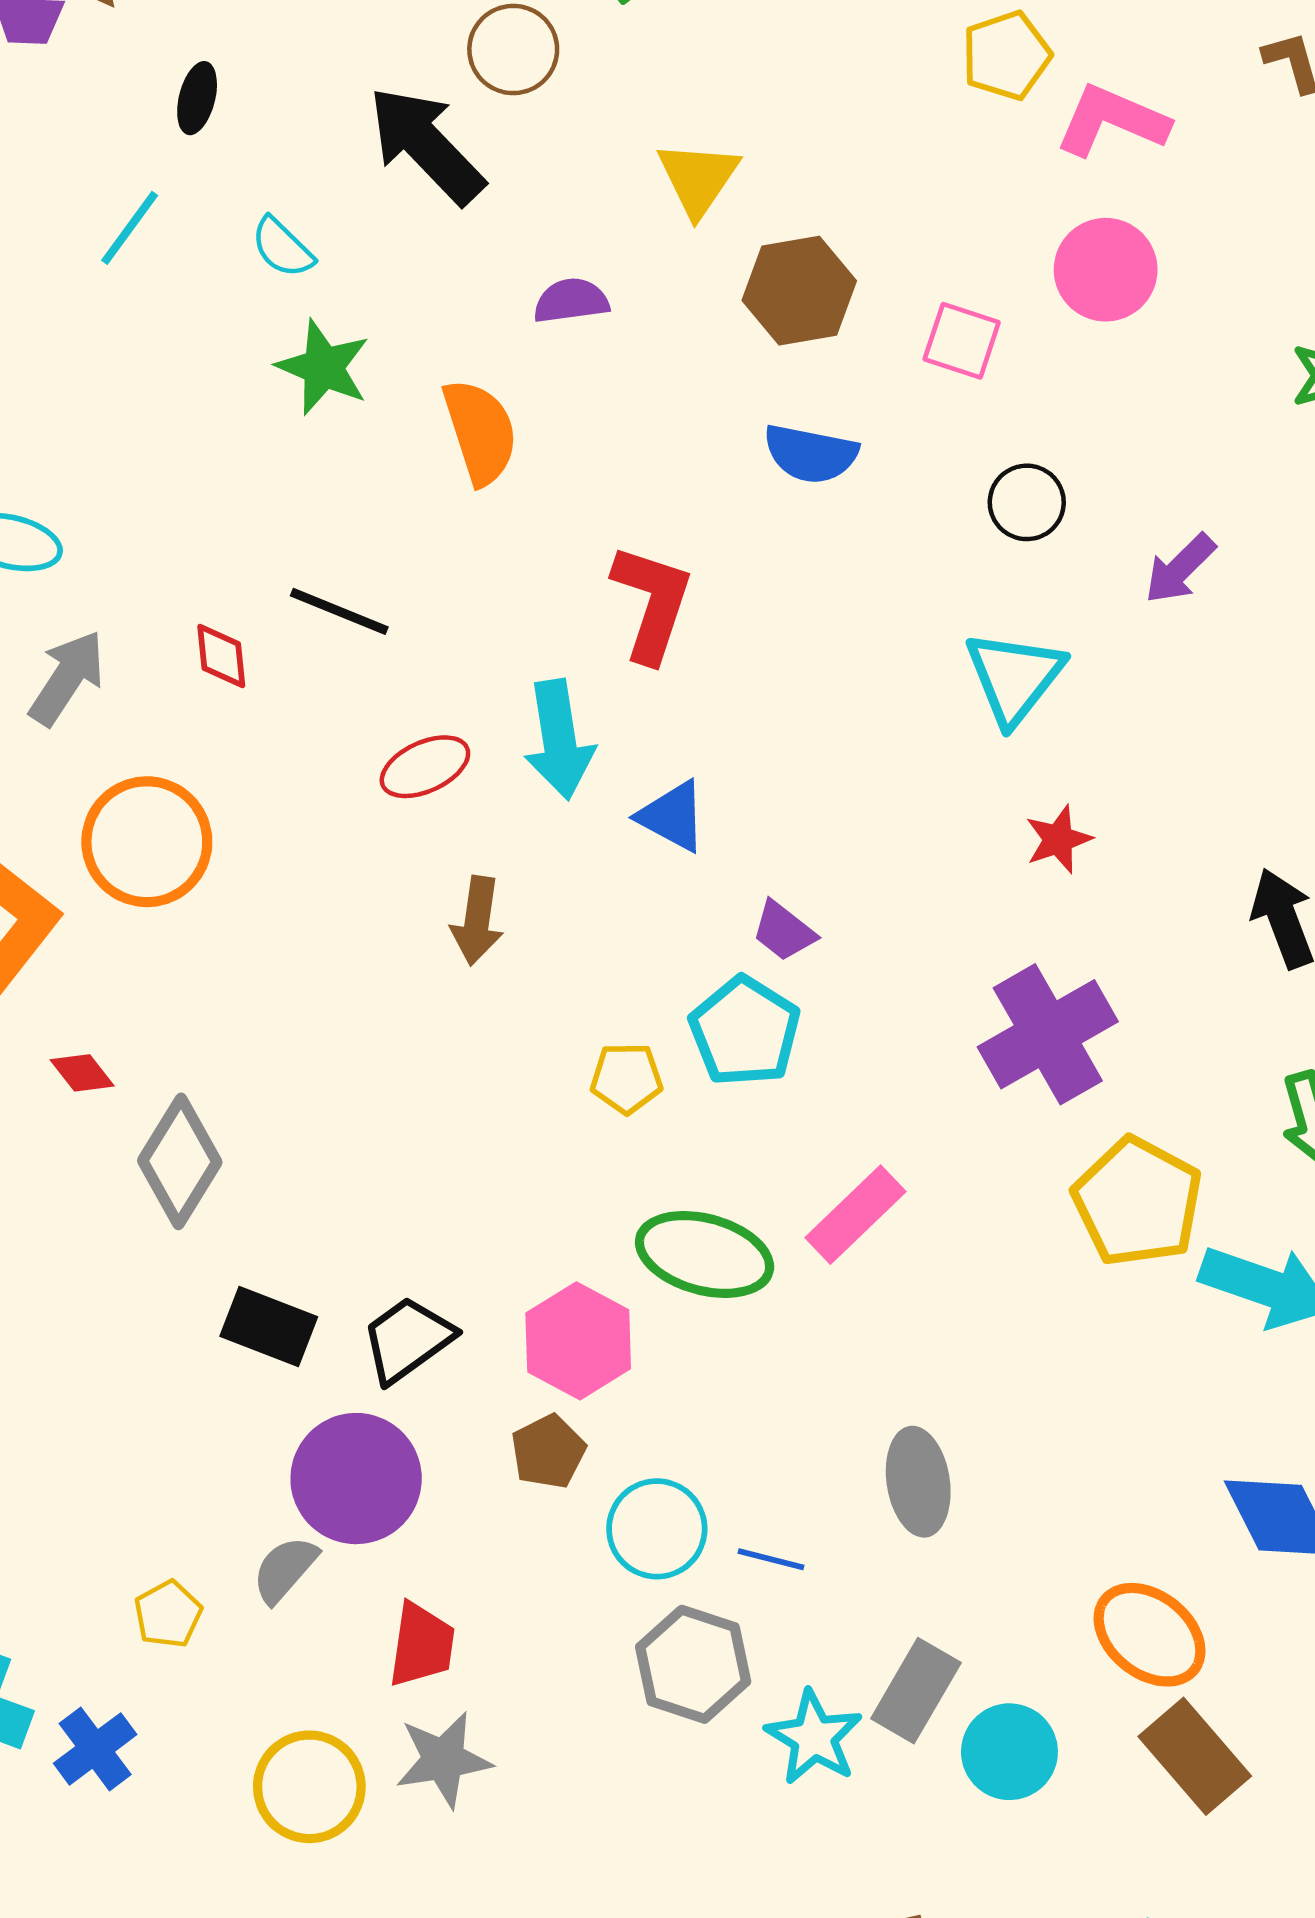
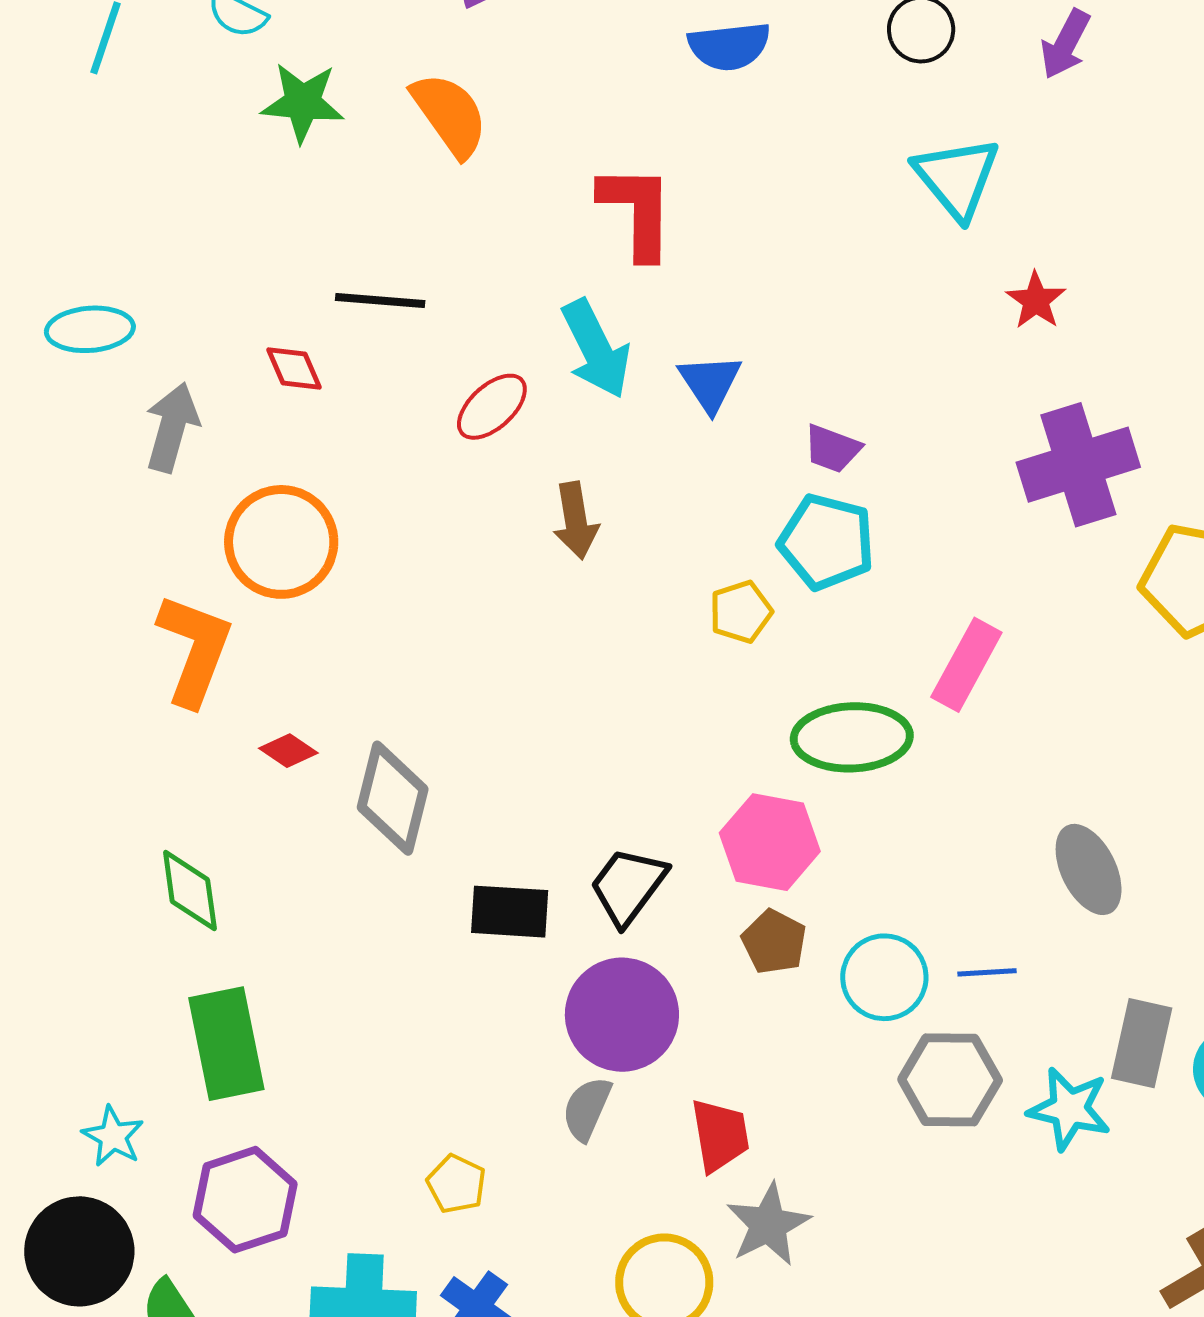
blue triangle: (672, 816) -> (710, 383), turned 46
purple cross: (1048, 1034) -> (1078, 465), turned 30
yellow pentagon: (168, 1614) -> (456, 1184), moved

